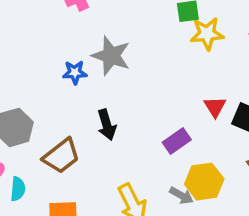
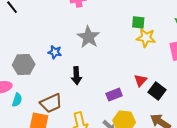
blue star: (75, 73) -> (55, 52), moved
brown trapezoid: (61, 156) -> (51, 103), moved

